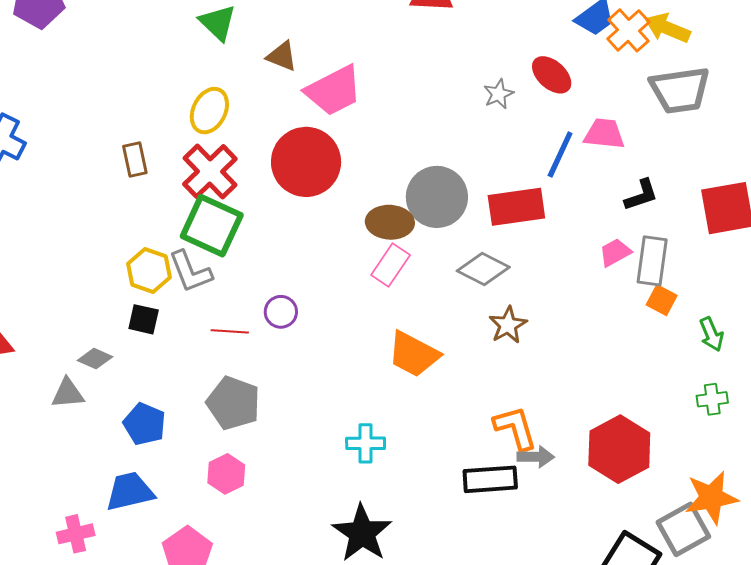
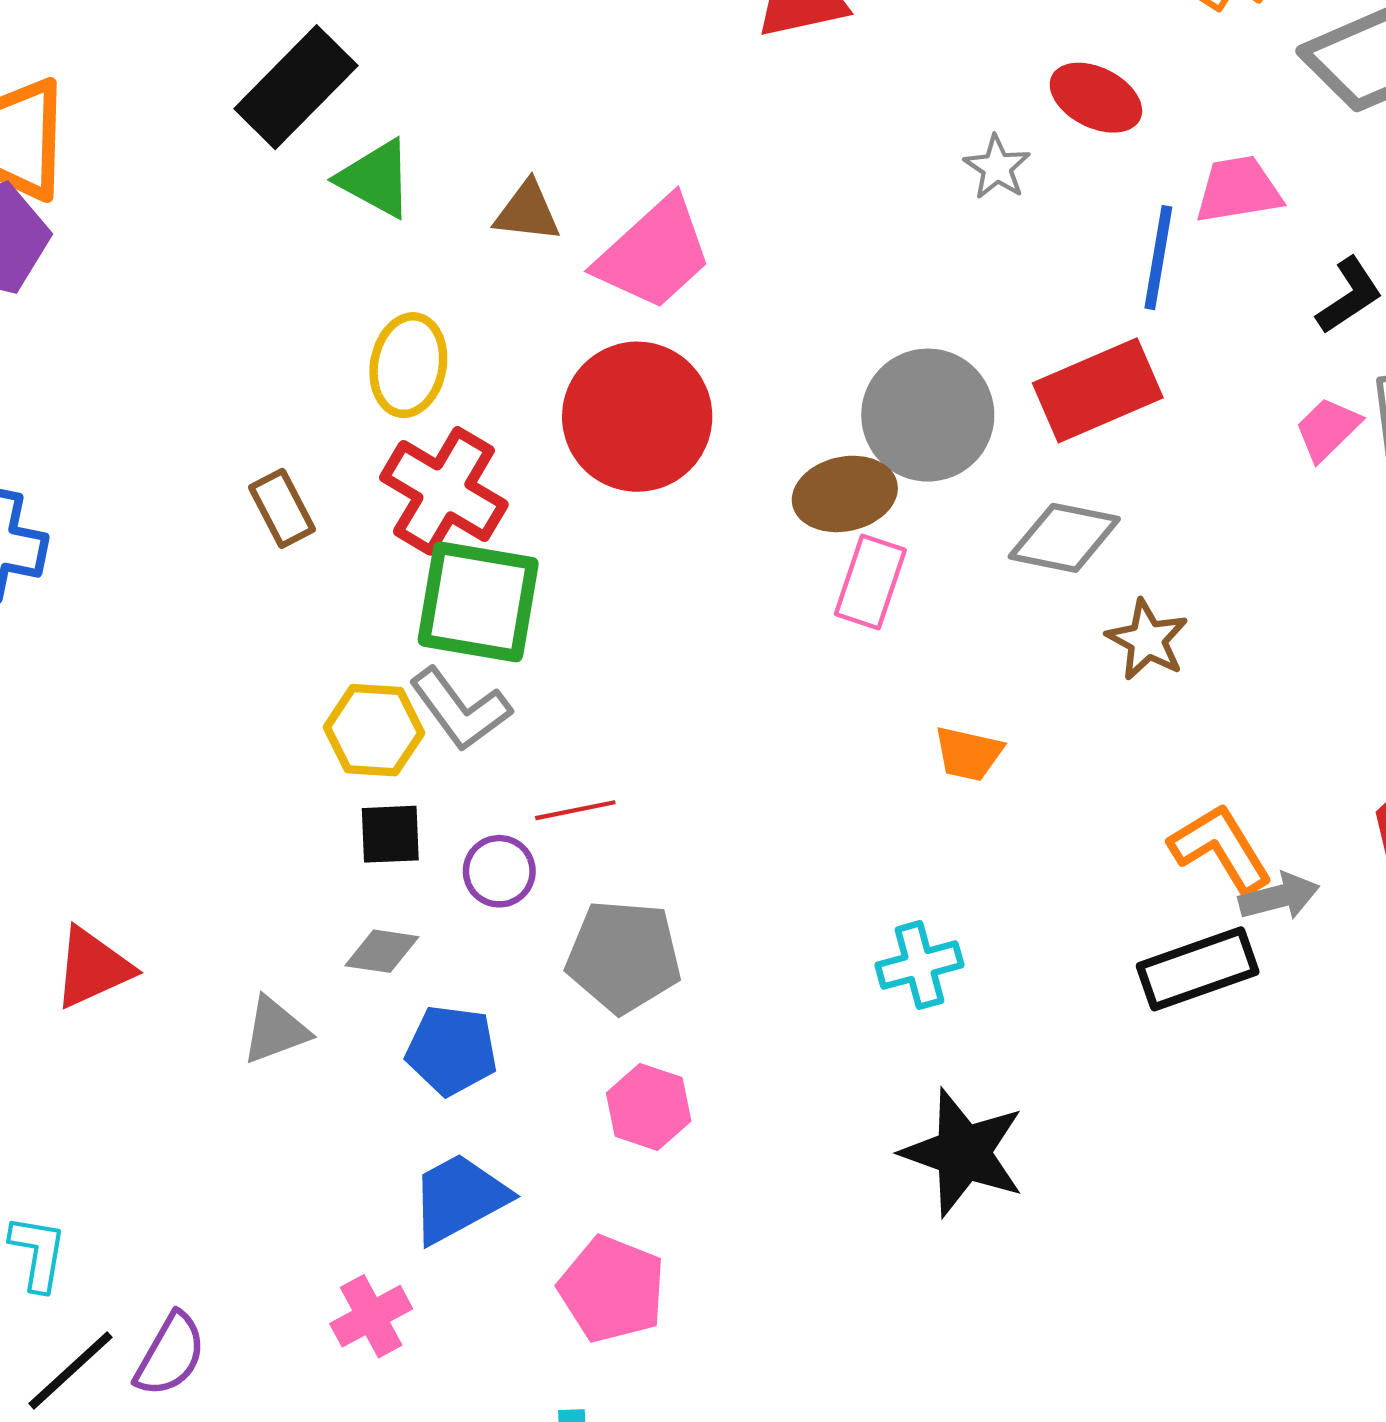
purple circle: (281, 312) -> (499, 871), moved
orange trapezoid: (414, 354) -> (968, 754), size x0.6
gray diamond: (95, 359) -> (382, 951), moved

